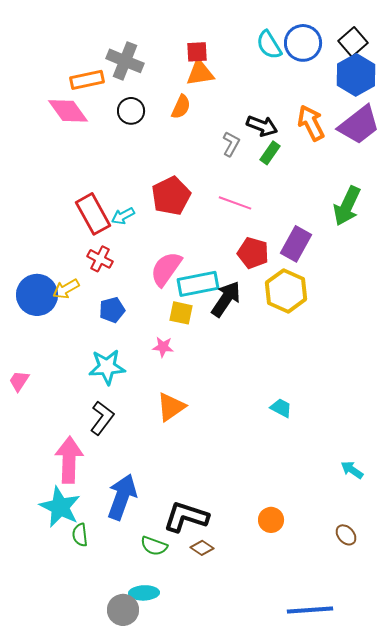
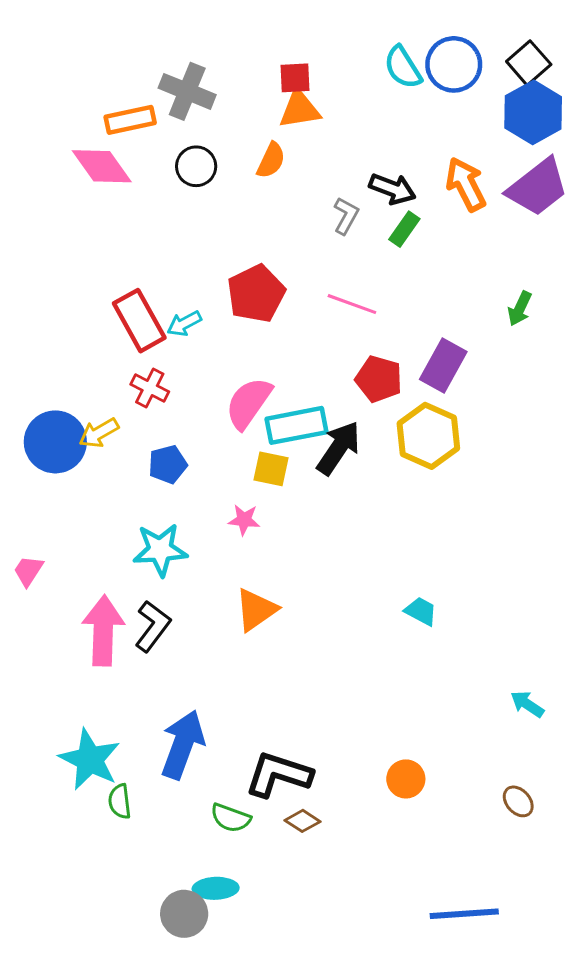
green arrow: (347, 206) -> (520, 309), size x0.6
pink arrow: (69, 460) -> (103, 631), moved

